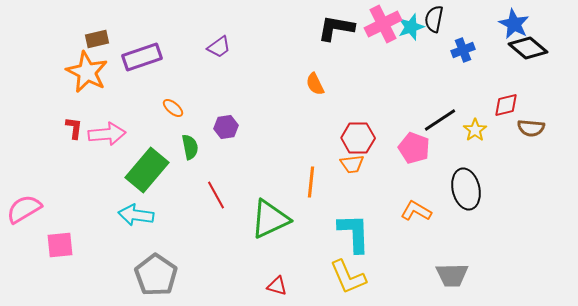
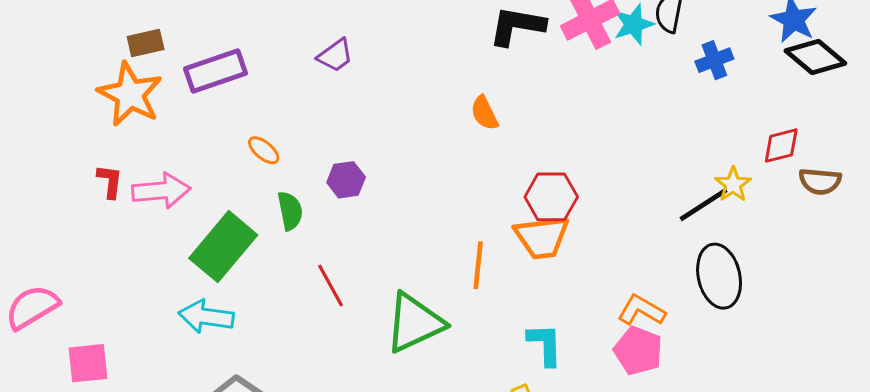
black line: (440, 120) -> (703, 205), moved
pink pentagon: (414, 148) -> (638, 351), moved
orange trapezoid: (352, 164) -> (542, 237), size x1.5
cyan L-shape: (354, 233) -> (545, 345), size x0.7

